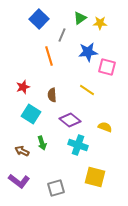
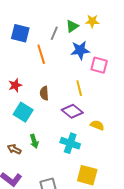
green triangle: (80, 18) -> (72, 26), moved
blue square: (39, 19) -> (20, 33), moved, turned -30
yellow line: (87, 90) -> (79, 88), turned 42
purple diamond: (70, 120) -> (72, 111), moved

